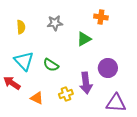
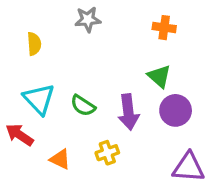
gray star: (55, 23) -> (88, 19), moved
green triangle: (84, 39) -> (159, 76), moved, turned -49
purple arrow: (86, 83) -> (128, 112), moved

